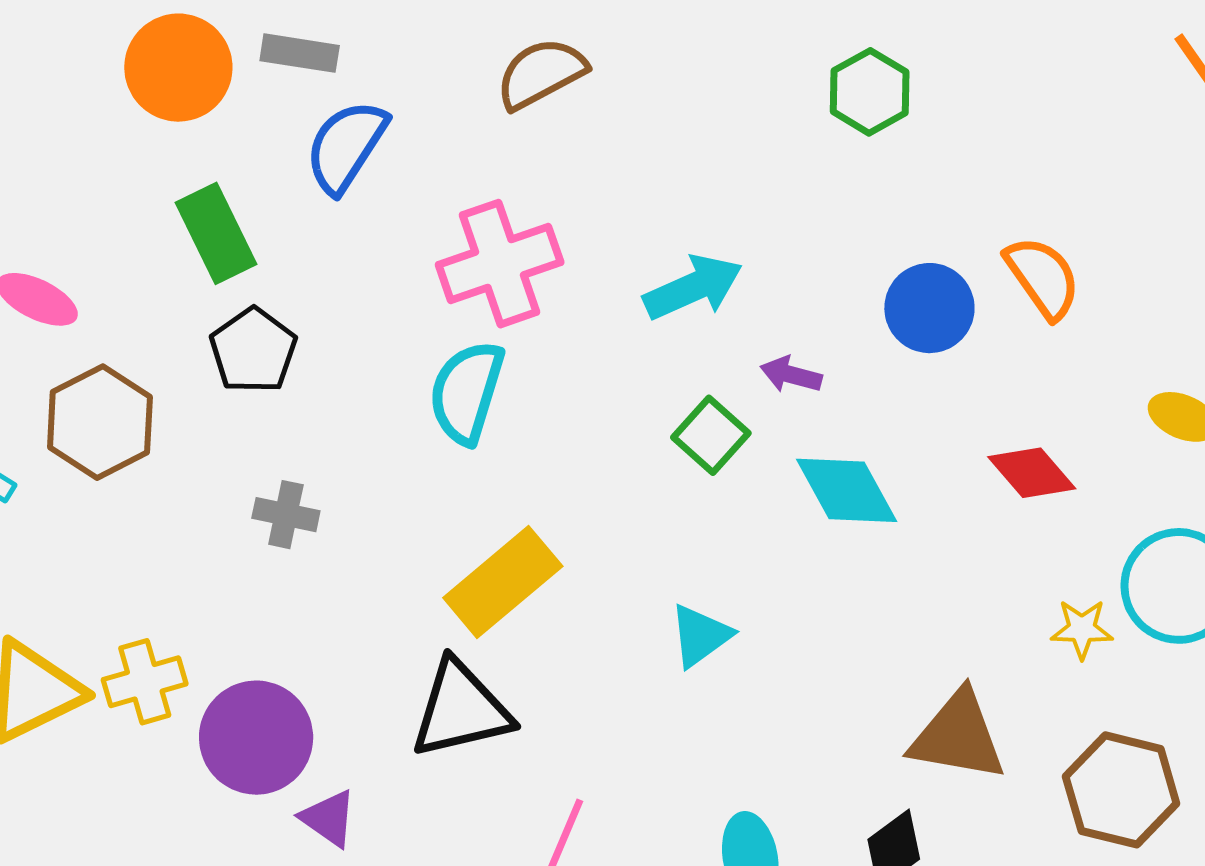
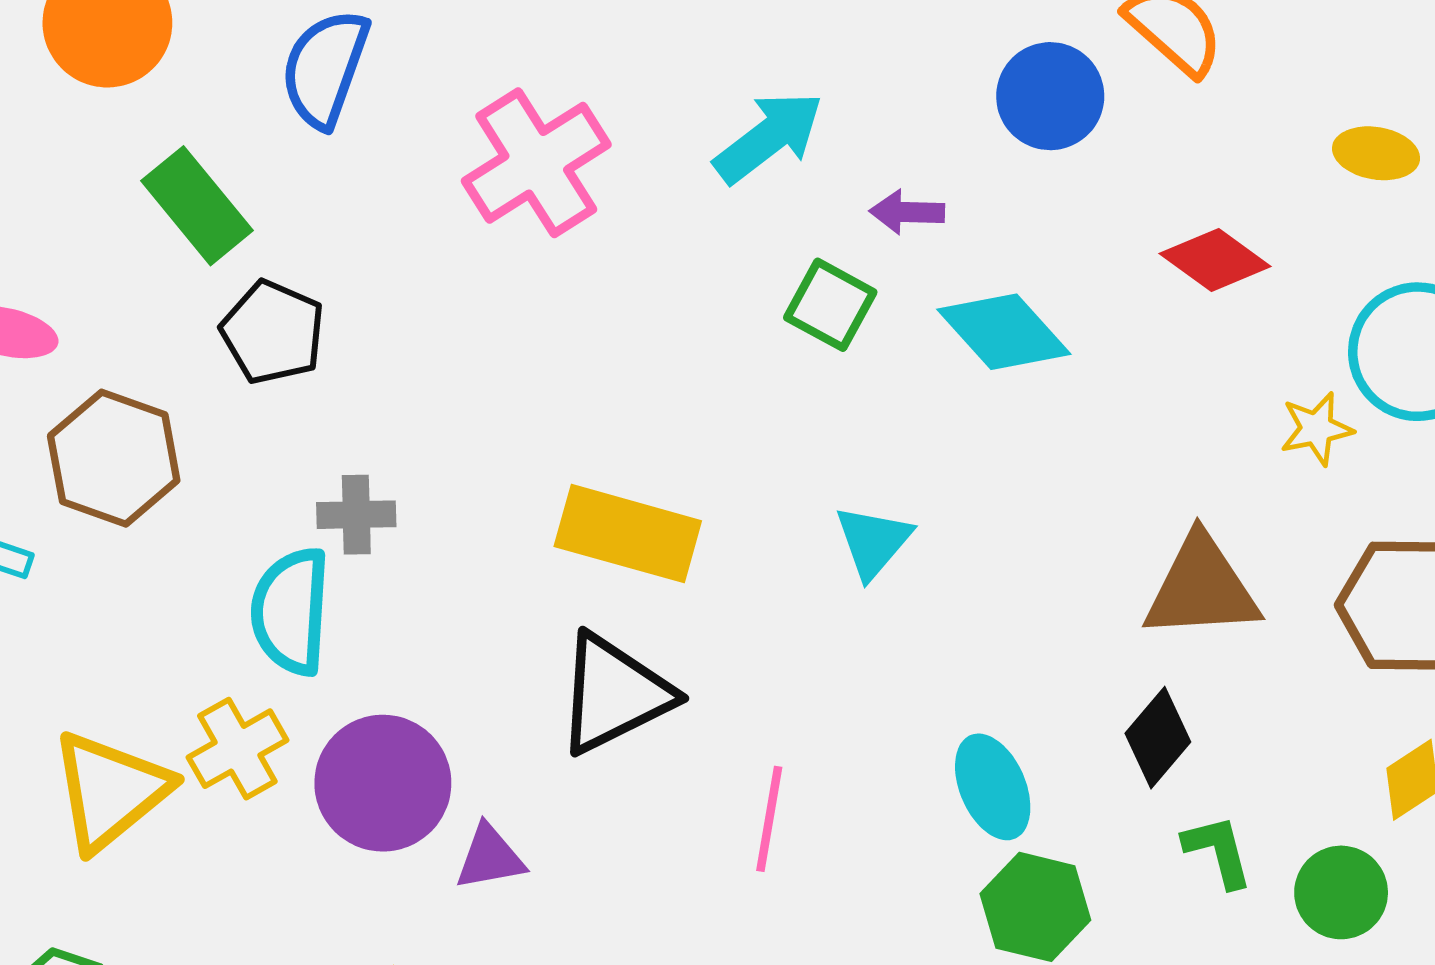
cyan semicircle: (467, 392) -> (291, 611), moved
yellow rectangle: (503, 582) -> (628, 534), turned 69
purple triangle: (329, 818) -> (490, 857), turned -32

